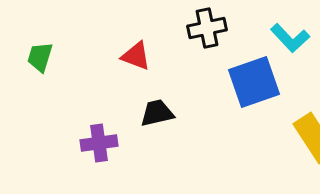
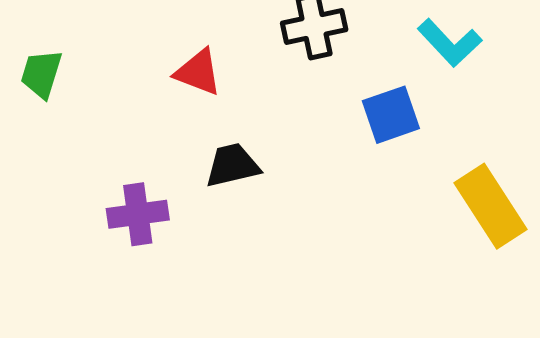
blue square: (254, 82) -> (391, 115), size x0.7

